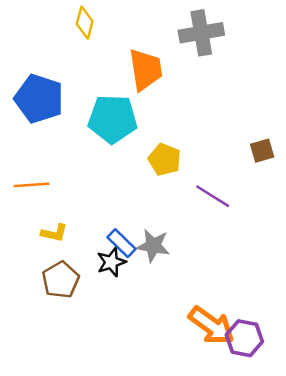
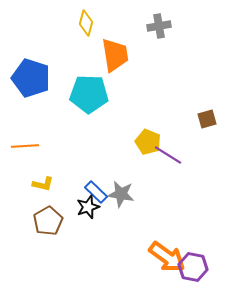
yellow diamond: (85, 23) -> (86, 23), moved
gray cross: (201, 33) -> (159, 26), size x0.7
yellow pentagon: (165, 159) -> (148, 142), moved

